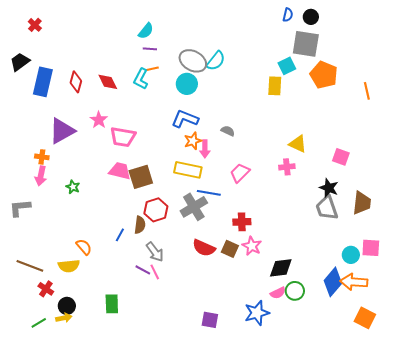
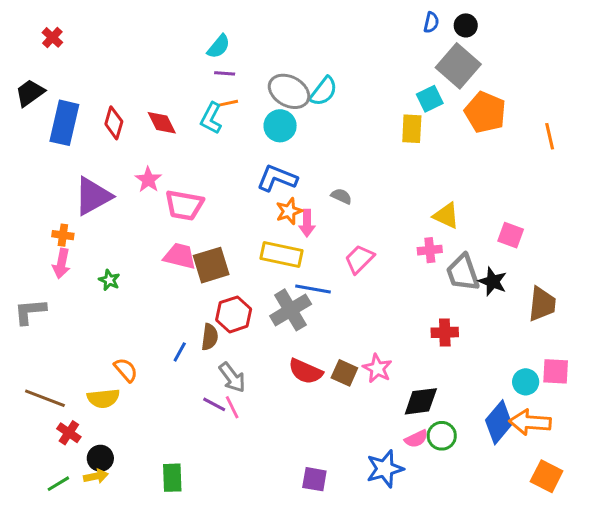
gray square: (306, 44) -> (458, 66), turned 32
gray trapezoid: (327, 208) -> (463, 273), moved
red cross: (242, 222) -> (445, 332), moved
green rectangle: (112, 304) -> (172, 478), moved

